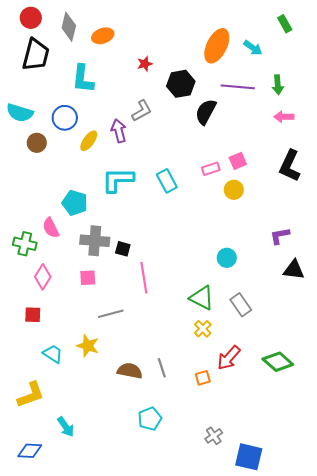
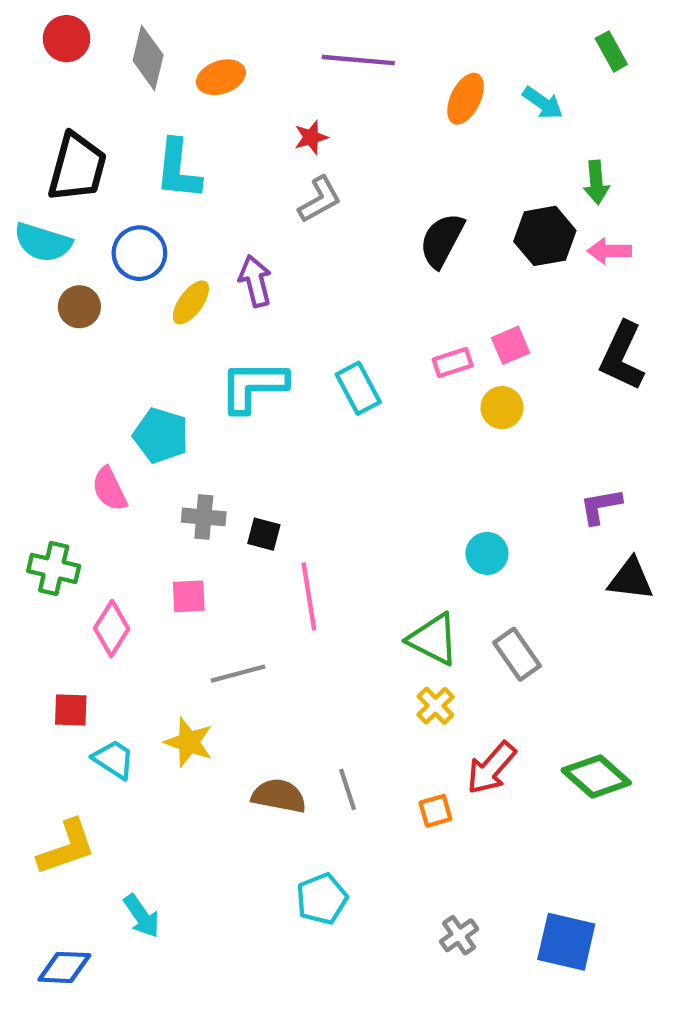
orange ellipse: (217, 46) -> (465, 99), size x0.7
black trapezoid: (36, 55) -> (77, 167), moved
black hexagon: (181, 84) -> (545, 236), moved
purple line: (238, 87) -> (358, 60), moved
gray L-shape: (142, 111) -> (320, 199), moved
gray cross: (95, 241) -> (204, 517), size x0.7
green cross: (25, 244) -> (54, 568), moved
pink diamond: (43, 277) -> (112, 629), moved
red square: (33, 315) -> (71, 710), moved
blue square: (249, 457) -> (566, 942), moved

